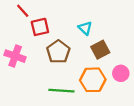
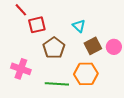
pink cross: (15, 56) -> (21, 69), moved
pink circle: (121, 73) -> (114, 47), moved

